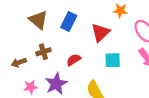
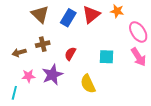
red triangle: (100, 33) -> (91, 15), moved
red semicircle: (74, 60) -> (70, 54), turned -32

